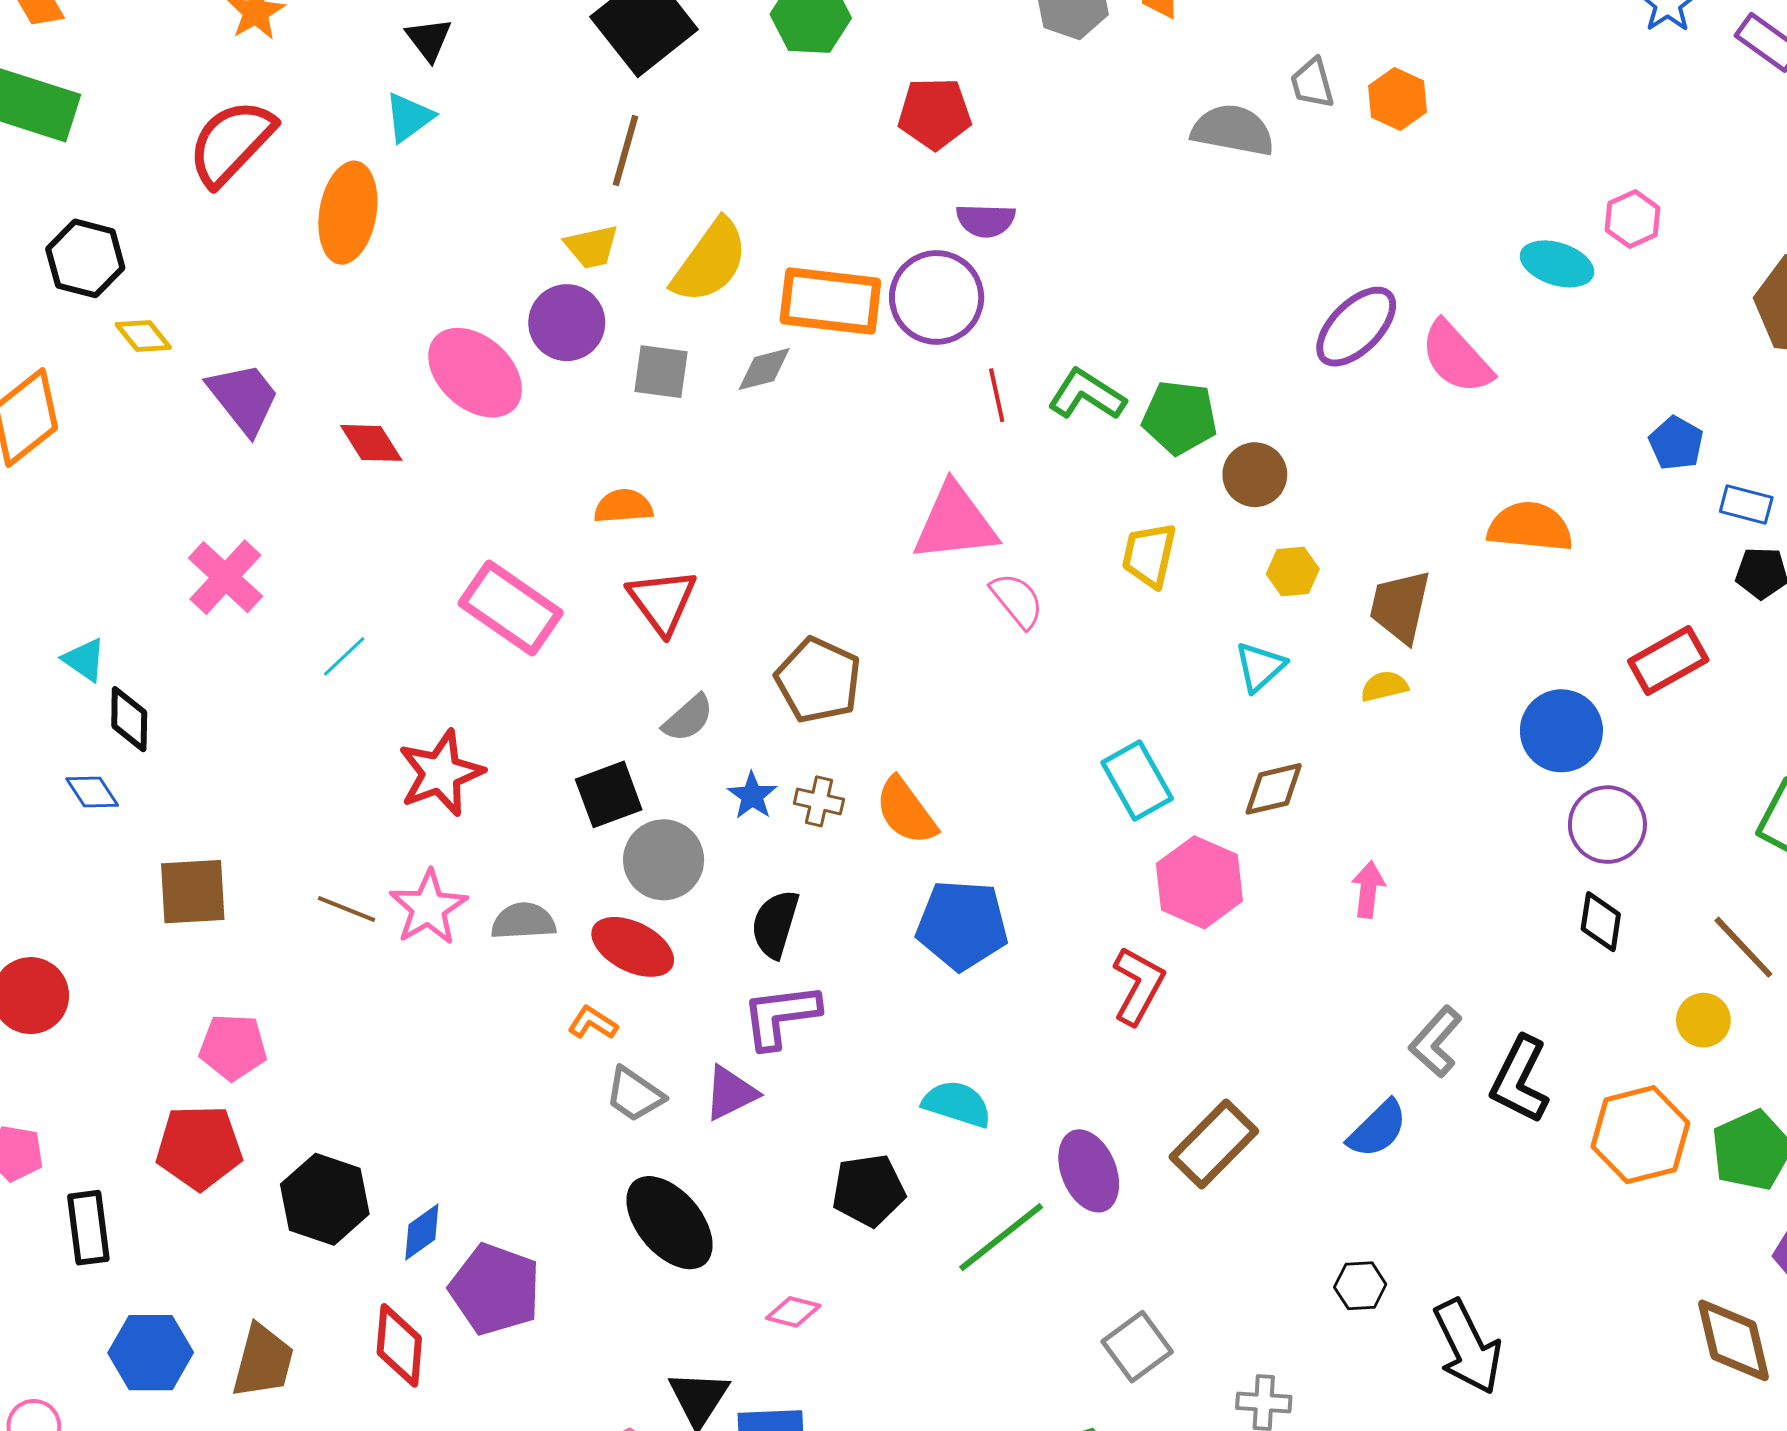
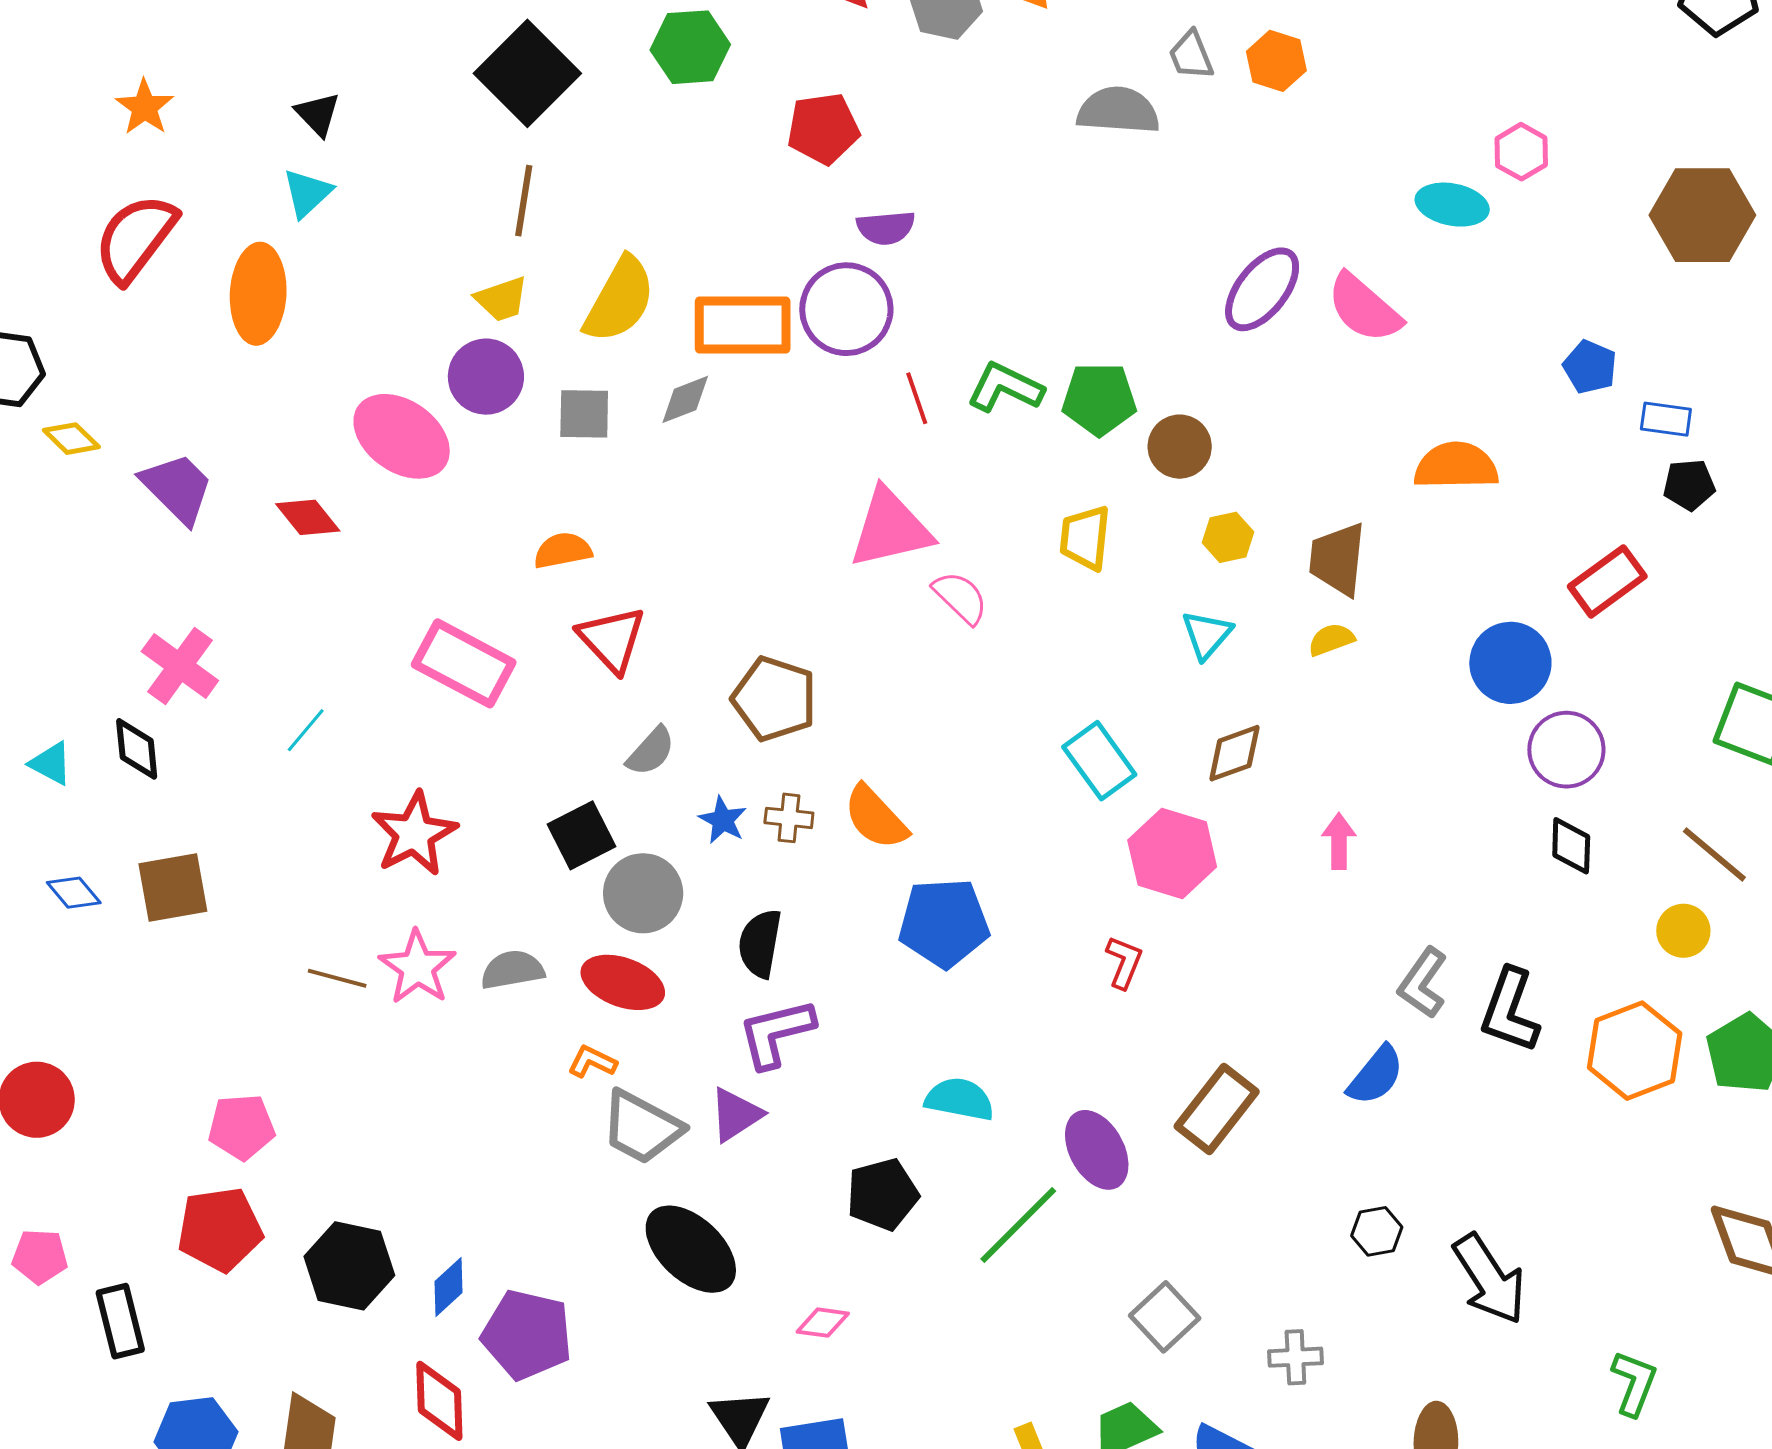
black diamond: (129, 719) -> (137, 749), moved
brown square: (193, 892) -> (173, 888), moved
red L-shape: (1138, 986) -> (1124, 962), size x0.7
gray trapezoid: (634, 1094) -> (642, 1127), size x1.4

